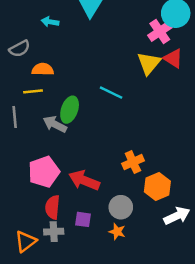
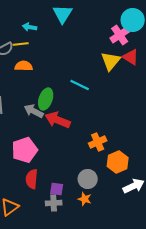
yellow line: (33, 91) -> (21, 44), moved
red arrow: (84, 180) -> (58, 120), moved
gray cross: (54, 232) -> (54, 203), moved

